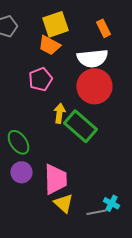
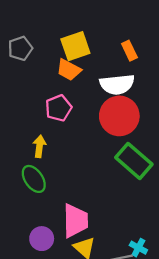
yellow arrow: (59, 113) -> (39, 146), moved
green rectangle: (80, 126) -> (134, 161), moved
purple circle: (21, 172) -> (42, 239), moved

